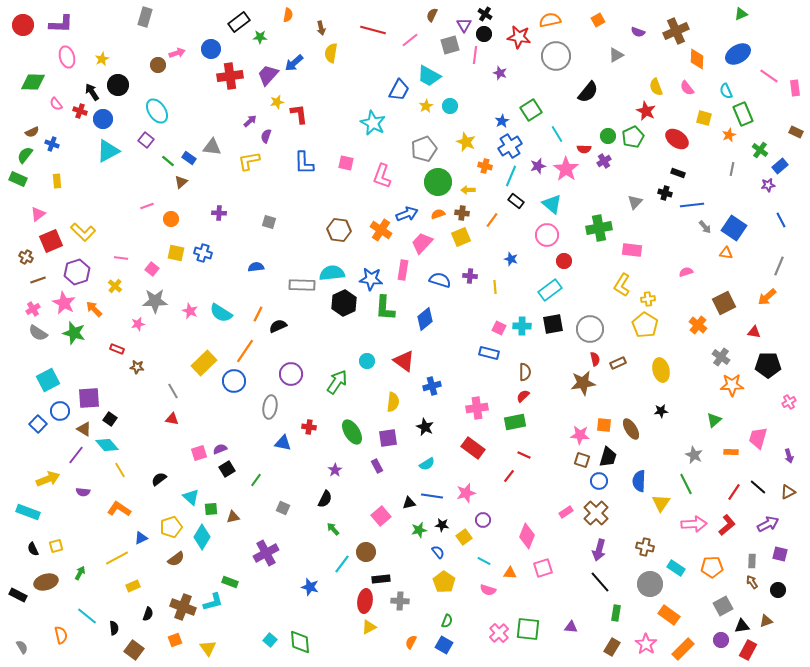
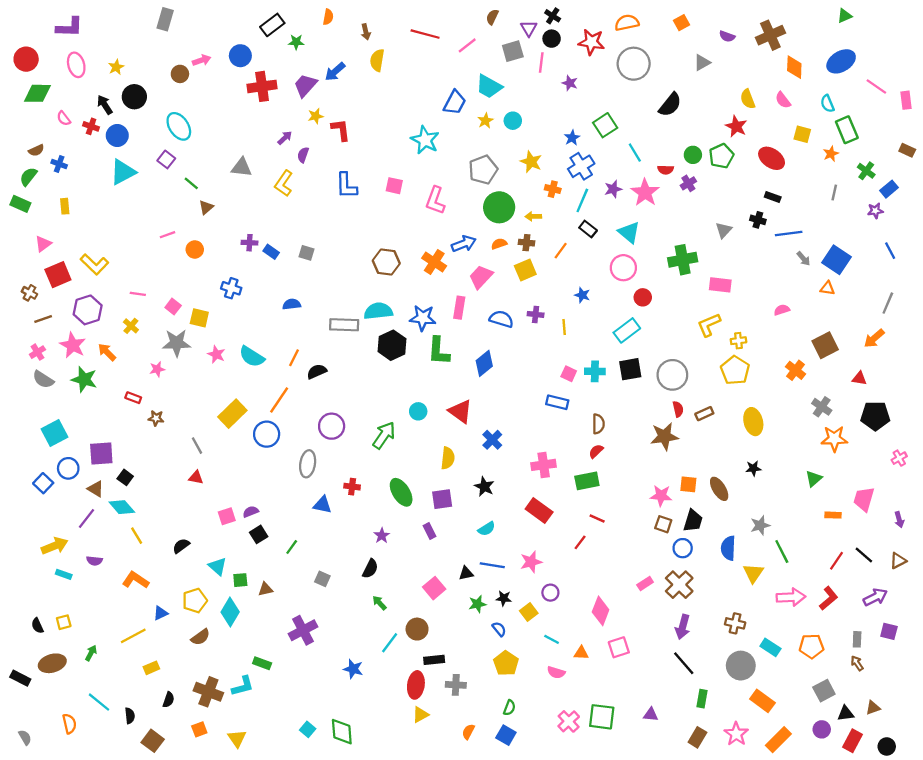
red circle: (23, 25) -> (26, 59), moved
blue rectangle: (189, 158) -> (271, 252), moved
yellow L-shape: (249, 161) -> (284, 183), turned -45
yellow square: (176, 253) -> (199, 318), moved
yellow L-shape: (622, 285) -> (709, 325), turned 35
blue cross: (432, 386) -> (492, 440), turned -30
gray star: (694, 455) -> (760, 525), moved, turned 30
cyan rectangle: (28, 512) -> (64, 574), moved, size x0.6
black circle: (778, 590) -> (887, 746), moved

